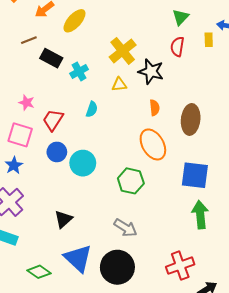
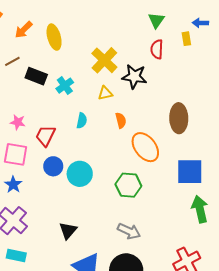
yellow ellipse: (74, 21) -> (54, 37), turned -50
orange semicircle: (155, 108) -> (121, 120), moved

